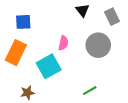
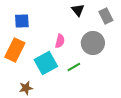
green line: (90, 91) -> (74, 67), moved

